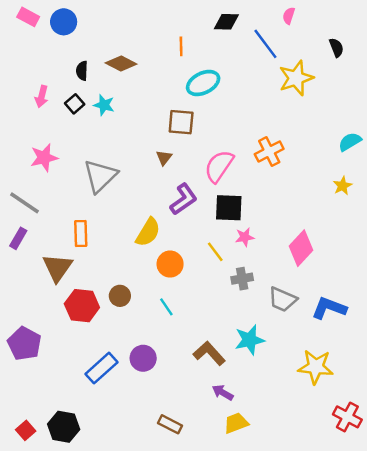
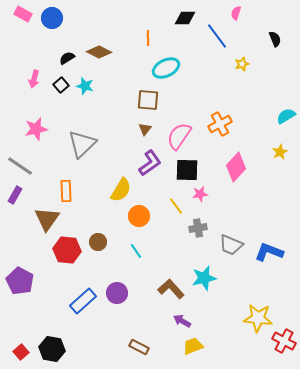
black semicircle: (82, 71) -> (67, 58), turned 56
yellow star: (296, 78) -> (242, 64), size x0.5
brown triangle: (164, 158) -> (145, 129), moved
pink diamond: (301, 248) -> (236, 167), moved
yellow star: (316, 367) -> (258, 318), moved

